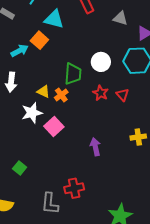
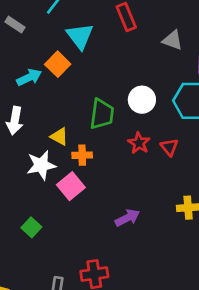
cyan triangle: (54, 19) -> (80, 36), turned 35
orange cross: (61, 95) -> (82, 155), moved, turned 32
purple arrow: (95, 147) -> (127, 218), turned 72
green square: (20, 168) -> (31, 227), moved

